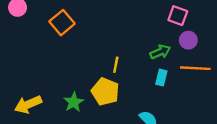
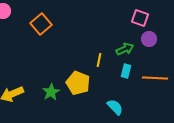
yellow line: (116, 65) -> (99, 60), moved
orange line: (195, 68) -> (155, 78), moved

